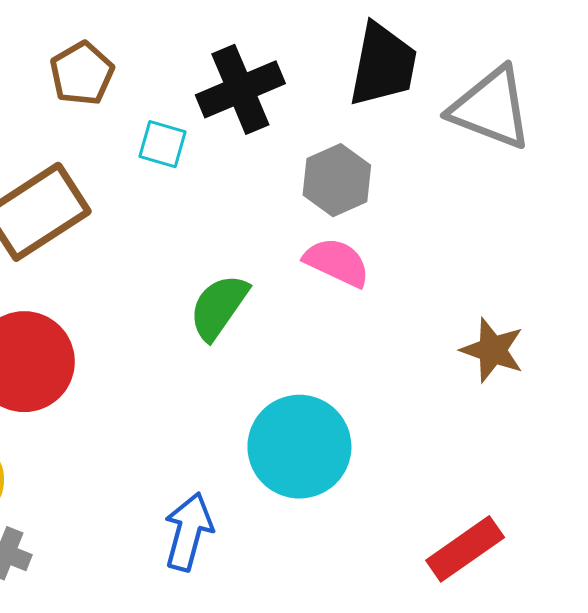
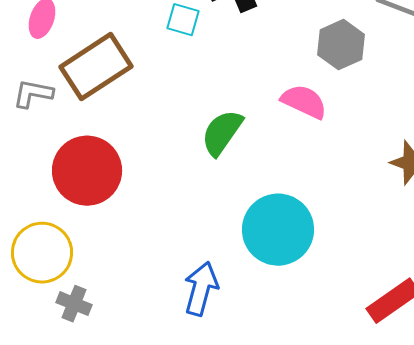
gray hexagon: (337, 180) -> (341, 45), moved

